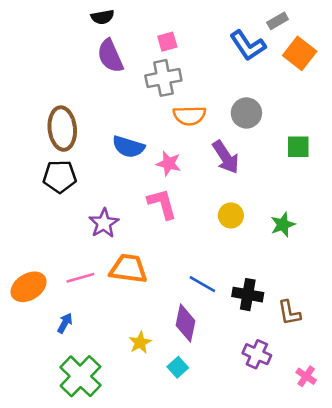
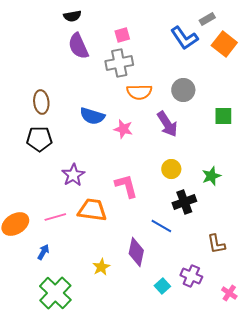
brown ellipse: (62, 129) -> (41, 102), size x0.7
pink L-shape: (162, 204) -> (126, 186), moved
blue line: (202, 284) -> (161, 226), moved
black cross: (248, 295) -> (184, 202), moved, turned -30
cyan square: (178, 367) -> (162, 286), moved

